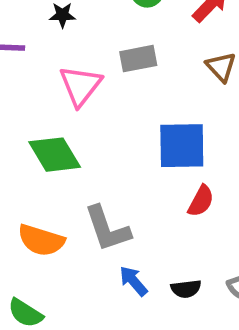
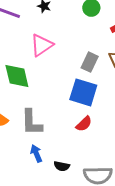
gray rectangle: (138, 59) -> (90, 62), moved, turned -72

